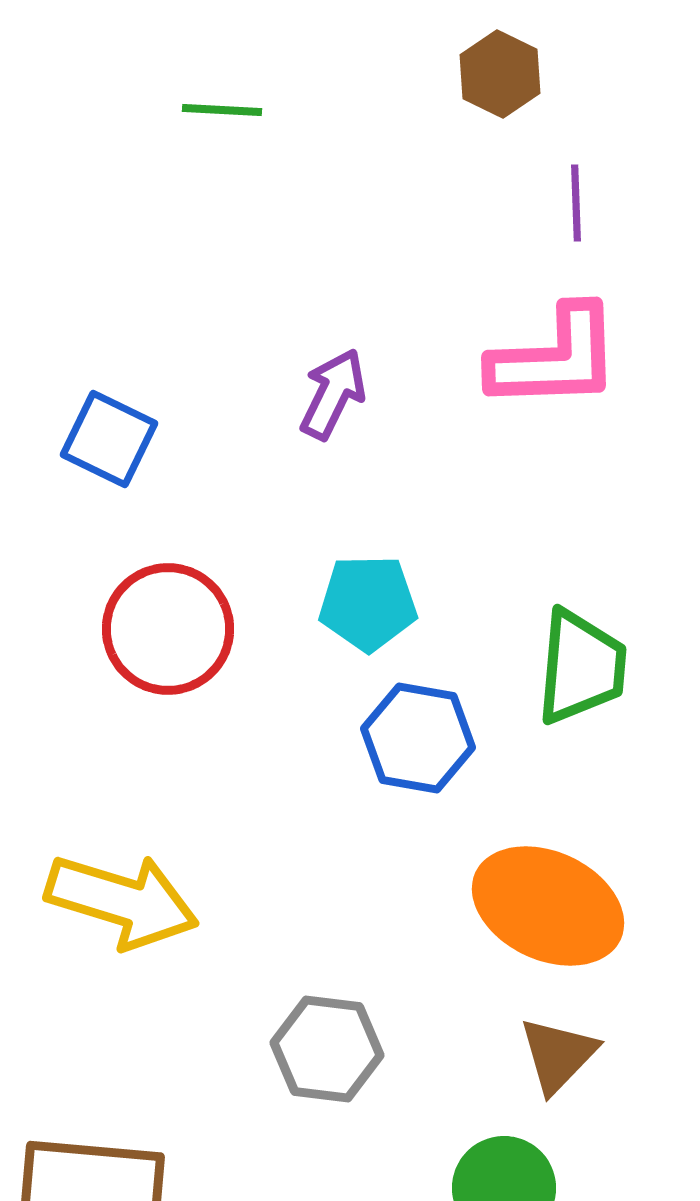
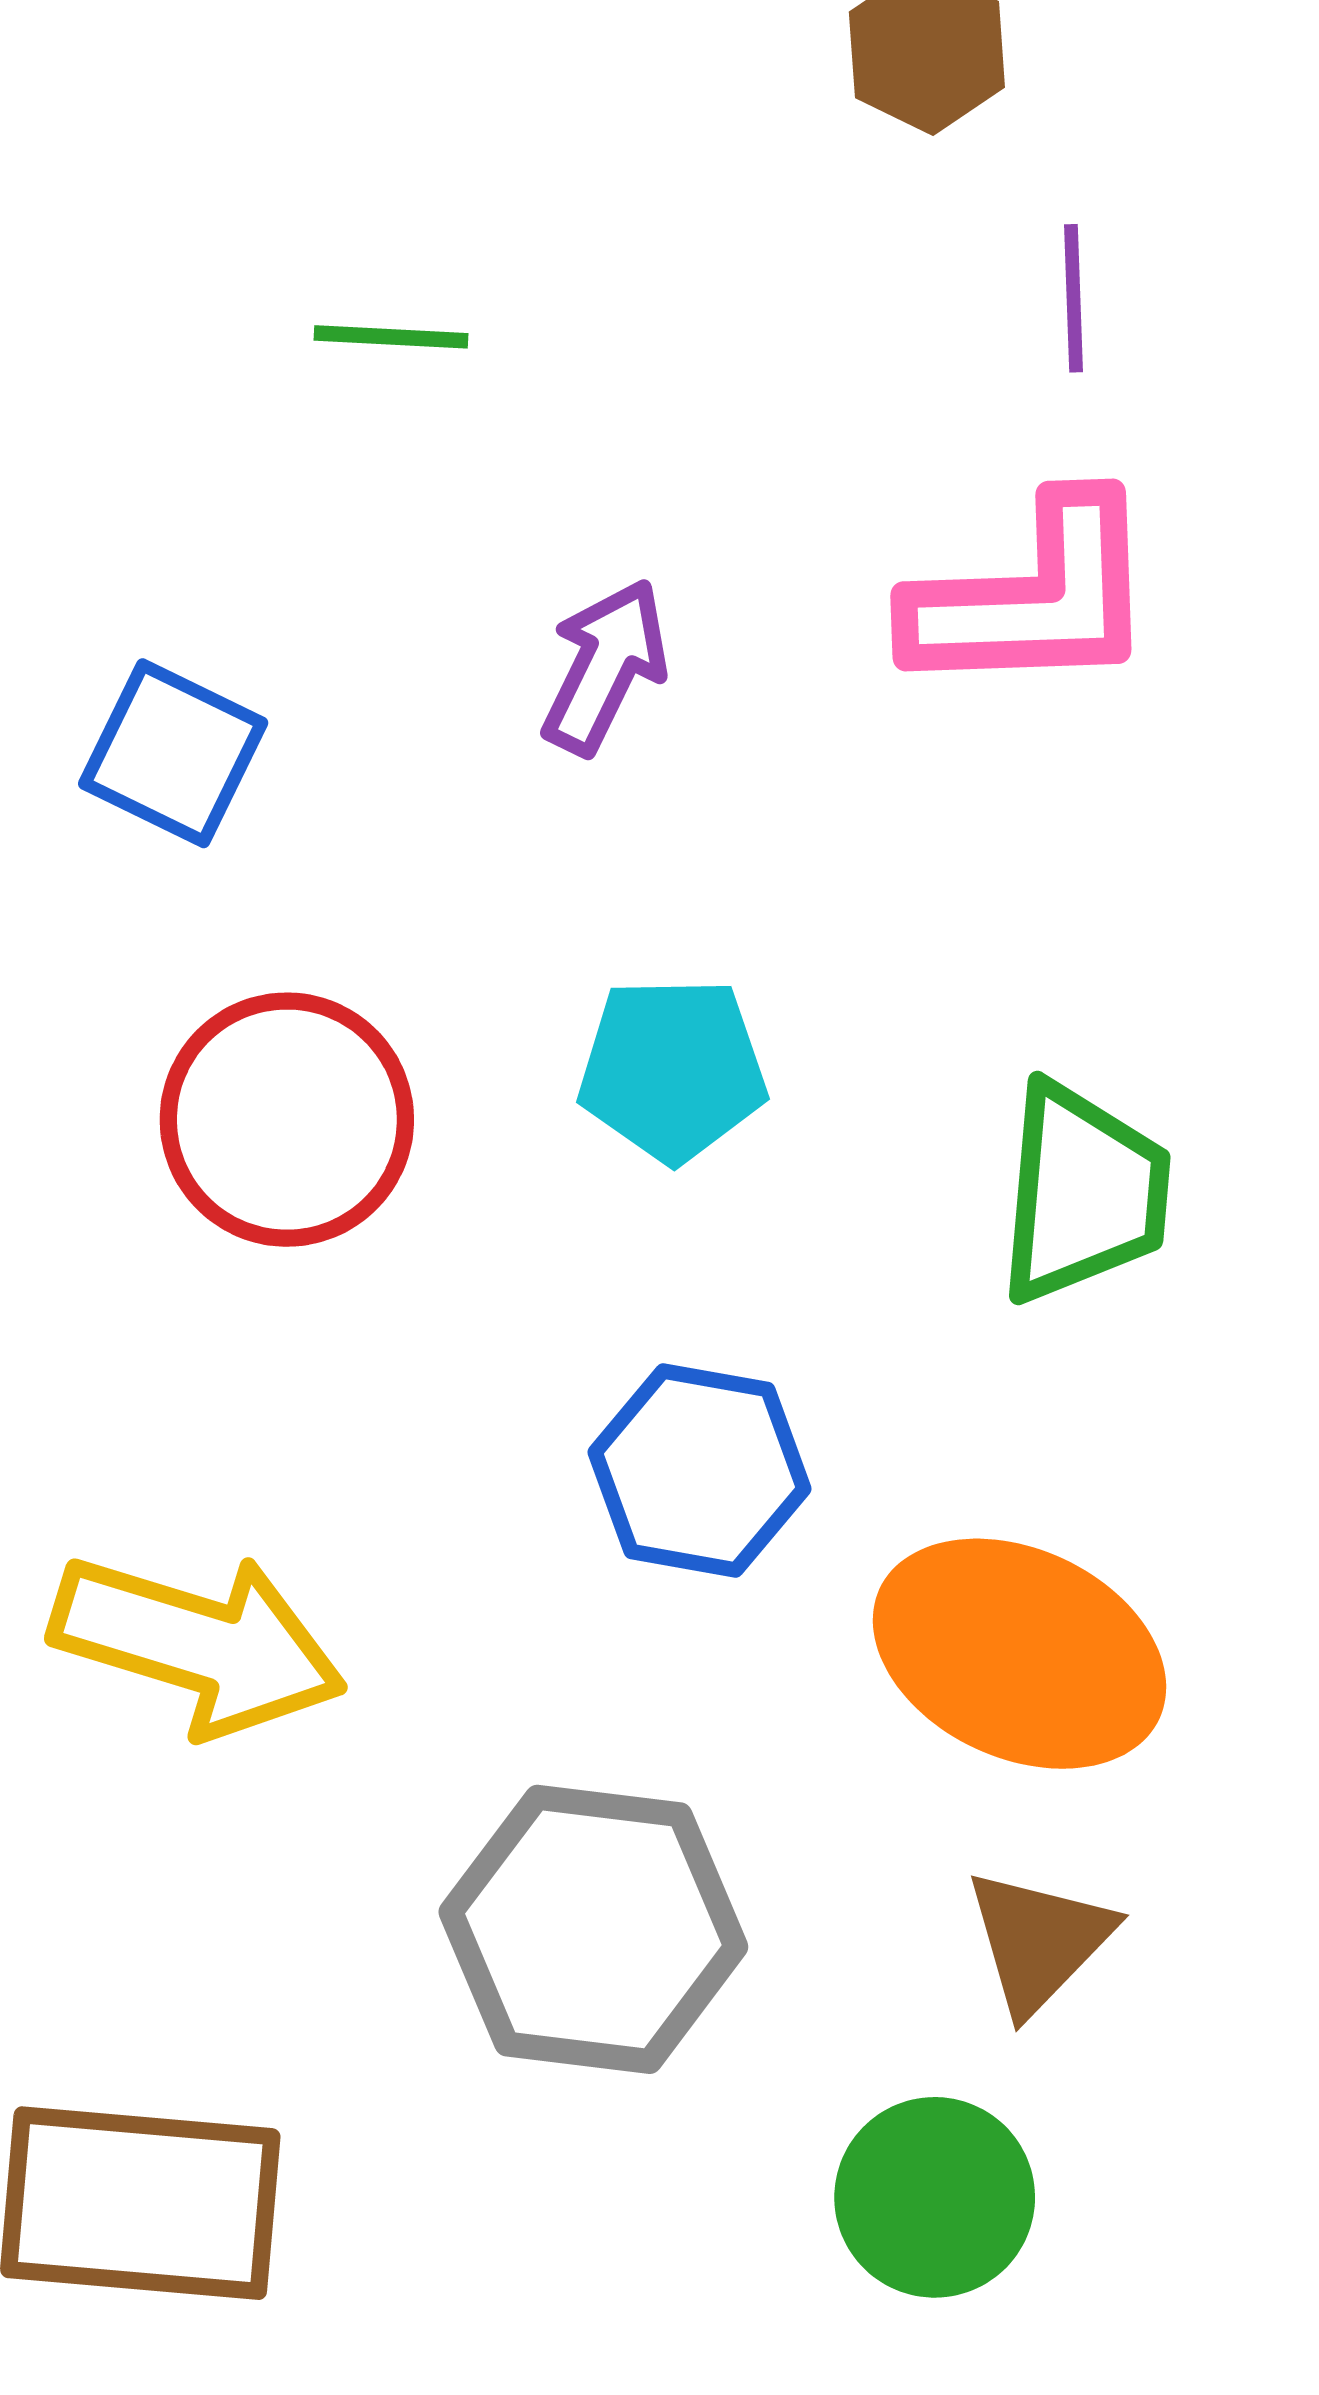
green line: (222, 110) -> (391, 337), moved
blue hexagon: (418, 738) -> (699, 1471), moved
gray hexagon: (327, 1049) -> (593, 1929), size x1.4

